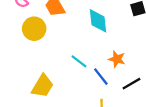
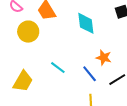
cyan line: (79, 61) -> (58, 68), moved
yellow trapezoid: (43, 86) -> (23, 81), moved

